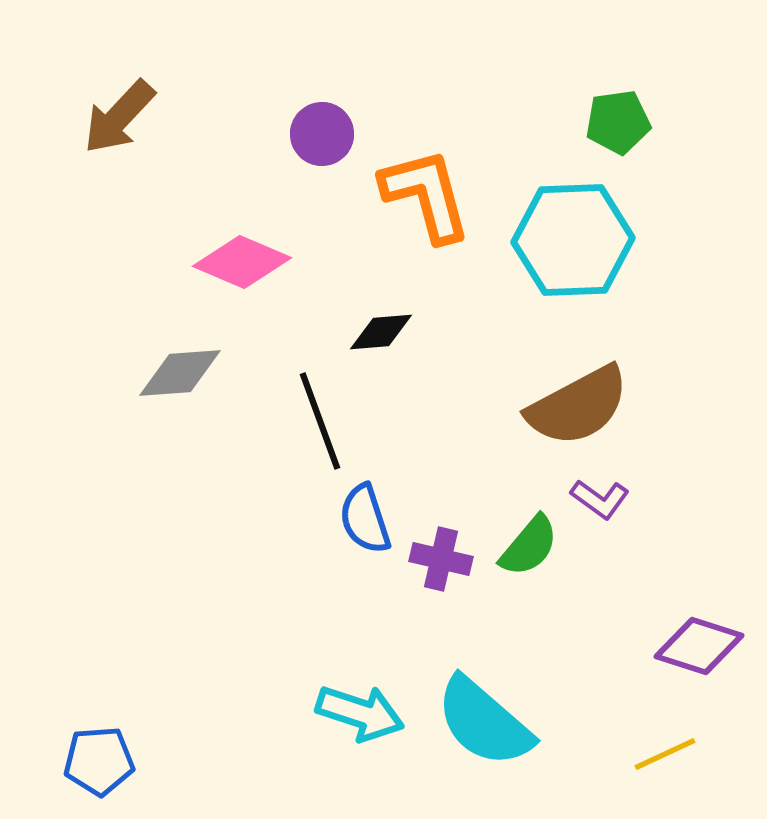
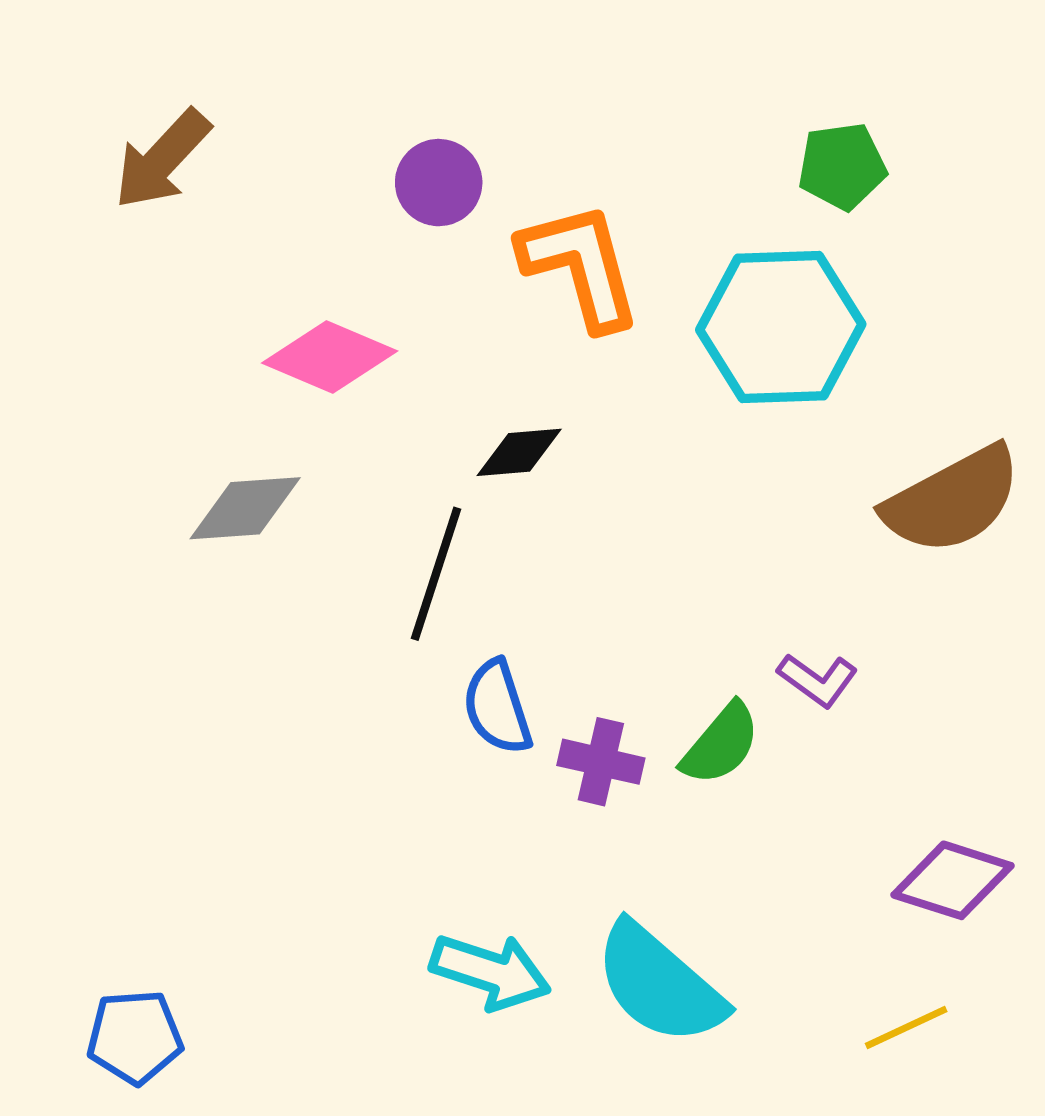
brown semicircle: (578, 406) -> (952, 500), moved
black line: (320, 421) -> (436, 574), turned 38

